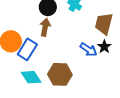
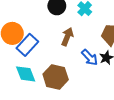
brown arrow: (45, 27) -> (67, 37), moved

